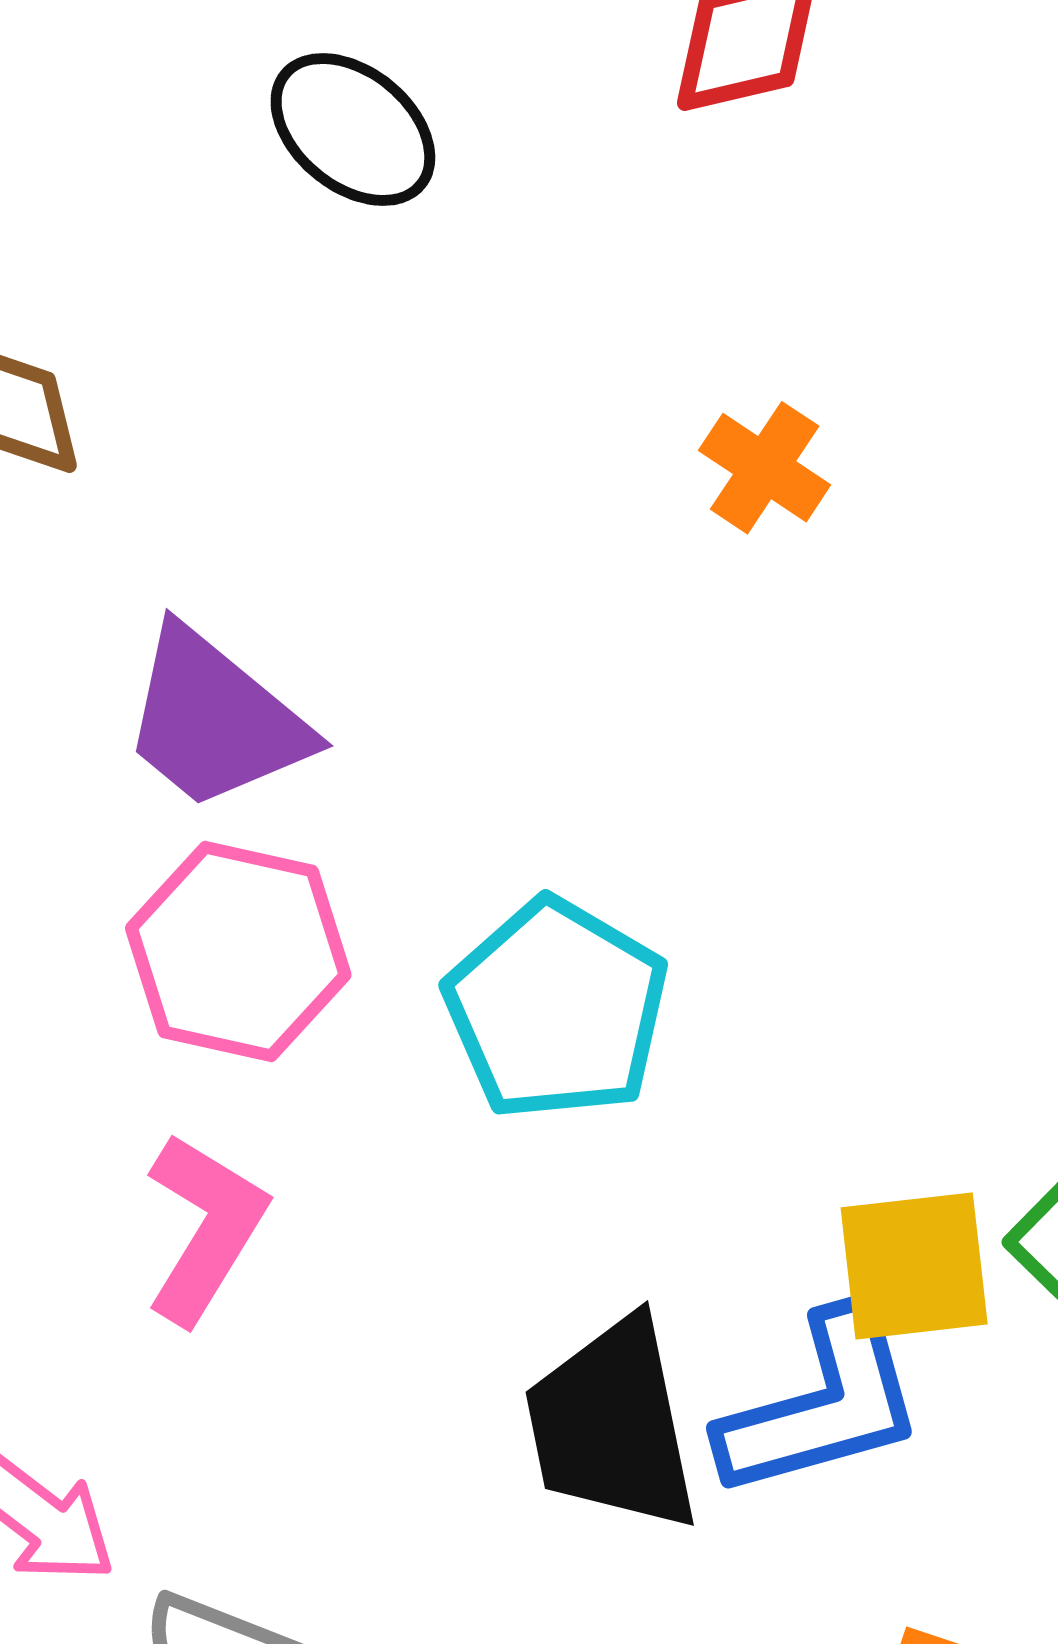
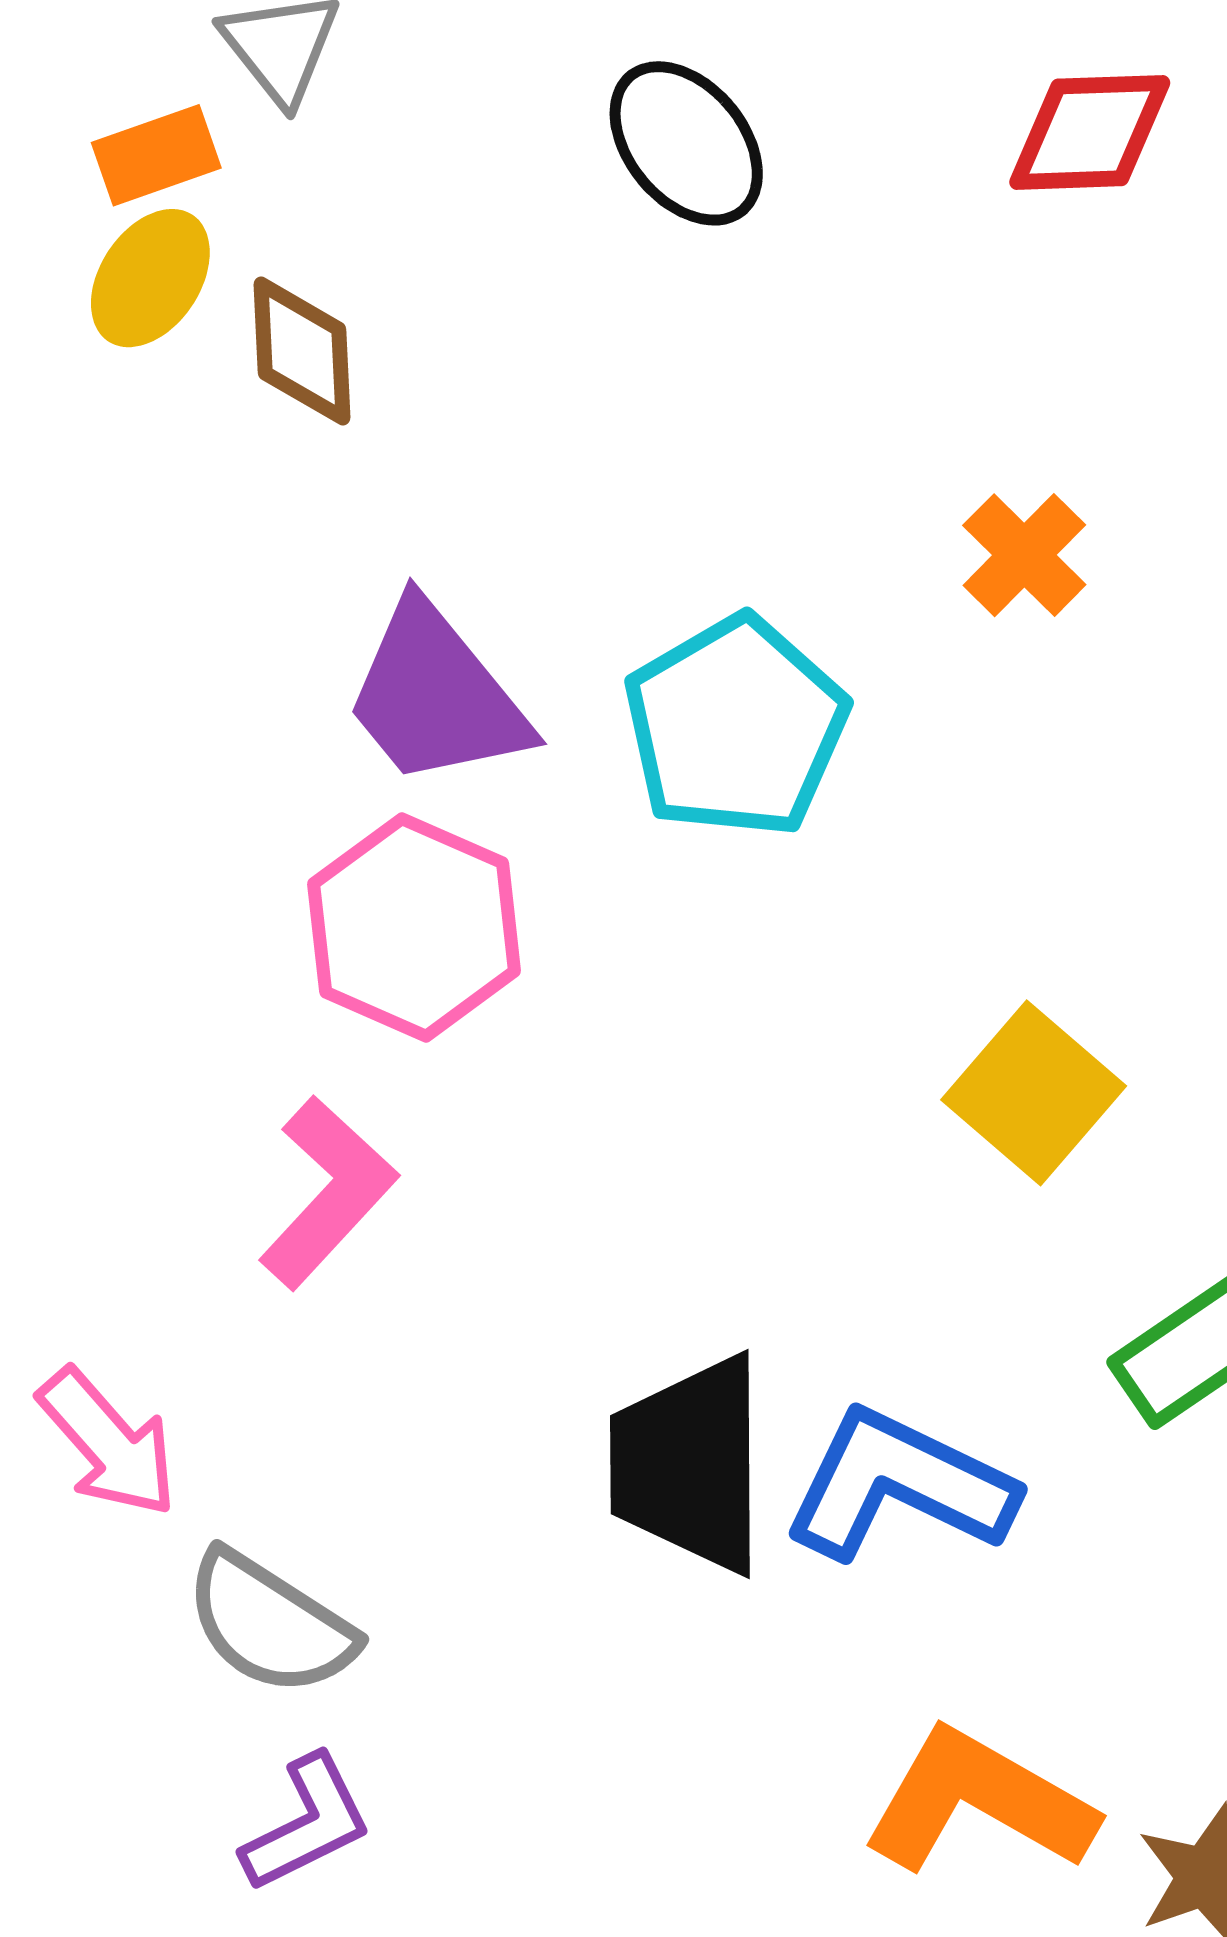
cyan pentagon: (557, 1009) -> (736, 727), moved
yellow square: (914, 1266) -> (1034, 1093), moved, turned 36
blue L-shape: (822, 1404) -> (899, 1485), turned -150

